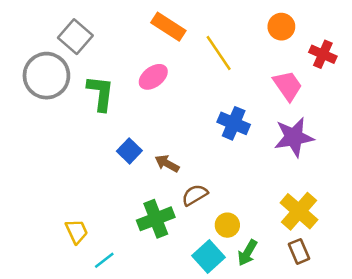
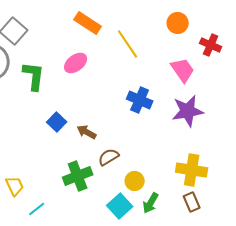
yellow cross: (299, 211) -> (192, 170), turned -32

